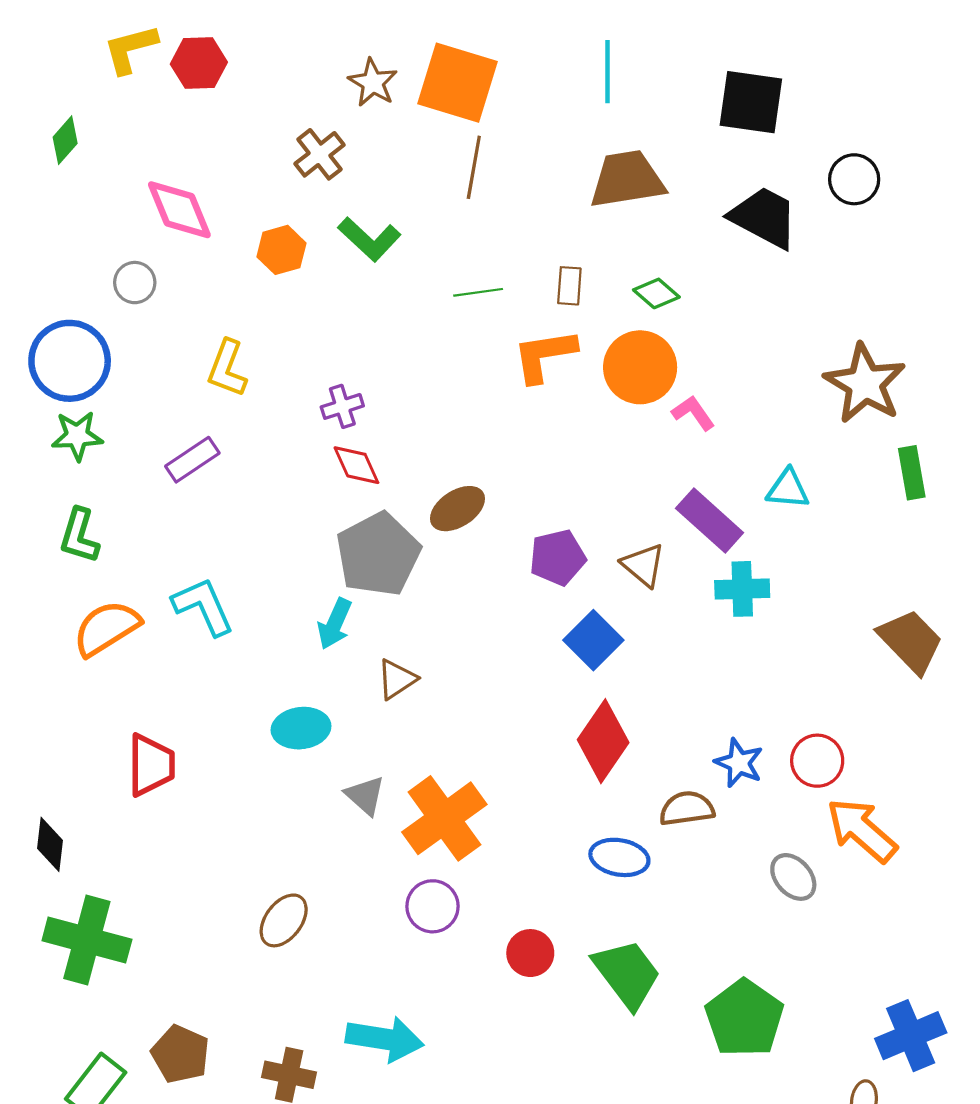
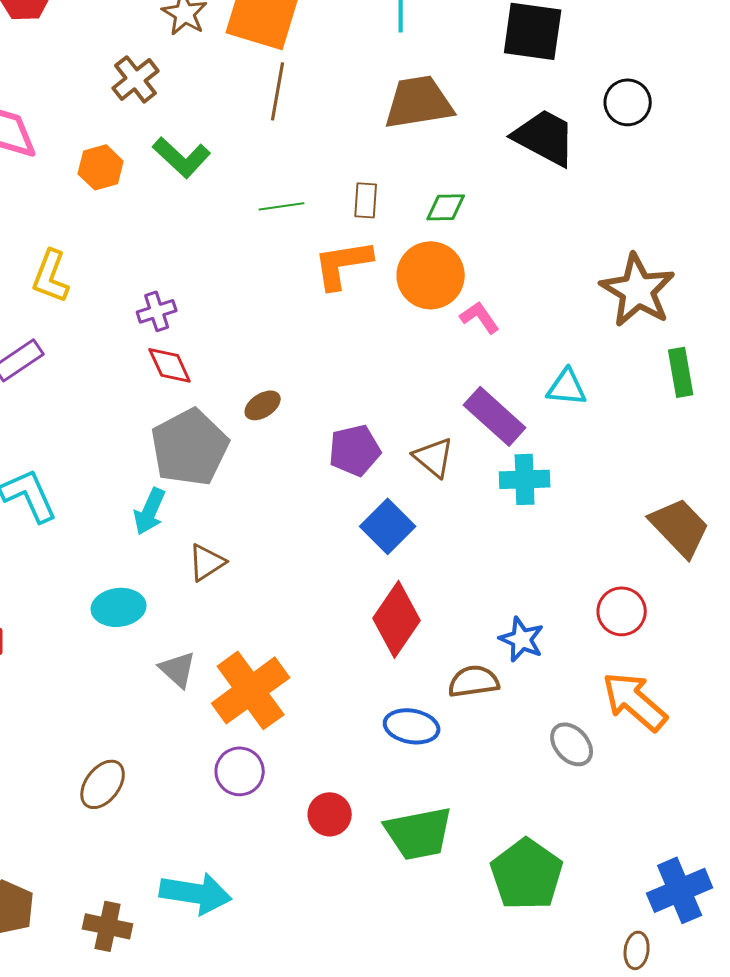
green diamond: (656, 293) -> (446, 207), turned -42
brown ellipse: (457, 509) -> (263, 405), size x0.7
red circle: (817, 761) -> (622, 611), moved
green trapezoid: (627, 974) -> (419, 833), turned 116

